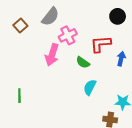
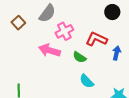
red L-shape: (101, 44) -> (96, 39), turned 30
pink arrow: (52, 55) -> (49, 50), turned 90
cyan semicircle: (90, 87) -> (87, 81), turned -70

